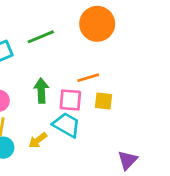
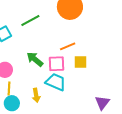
green arrow: (41, 91) -> (35, 59), turned -42
yellow arrow: (38, 140) -> (36, 95), turned -56

